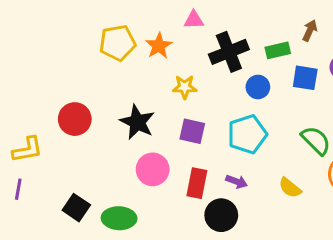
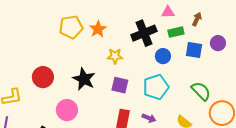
pink triangle: (194, 20) -> (168, 12), moved
pink circle: (153, 169) -> (67, 110), moved

